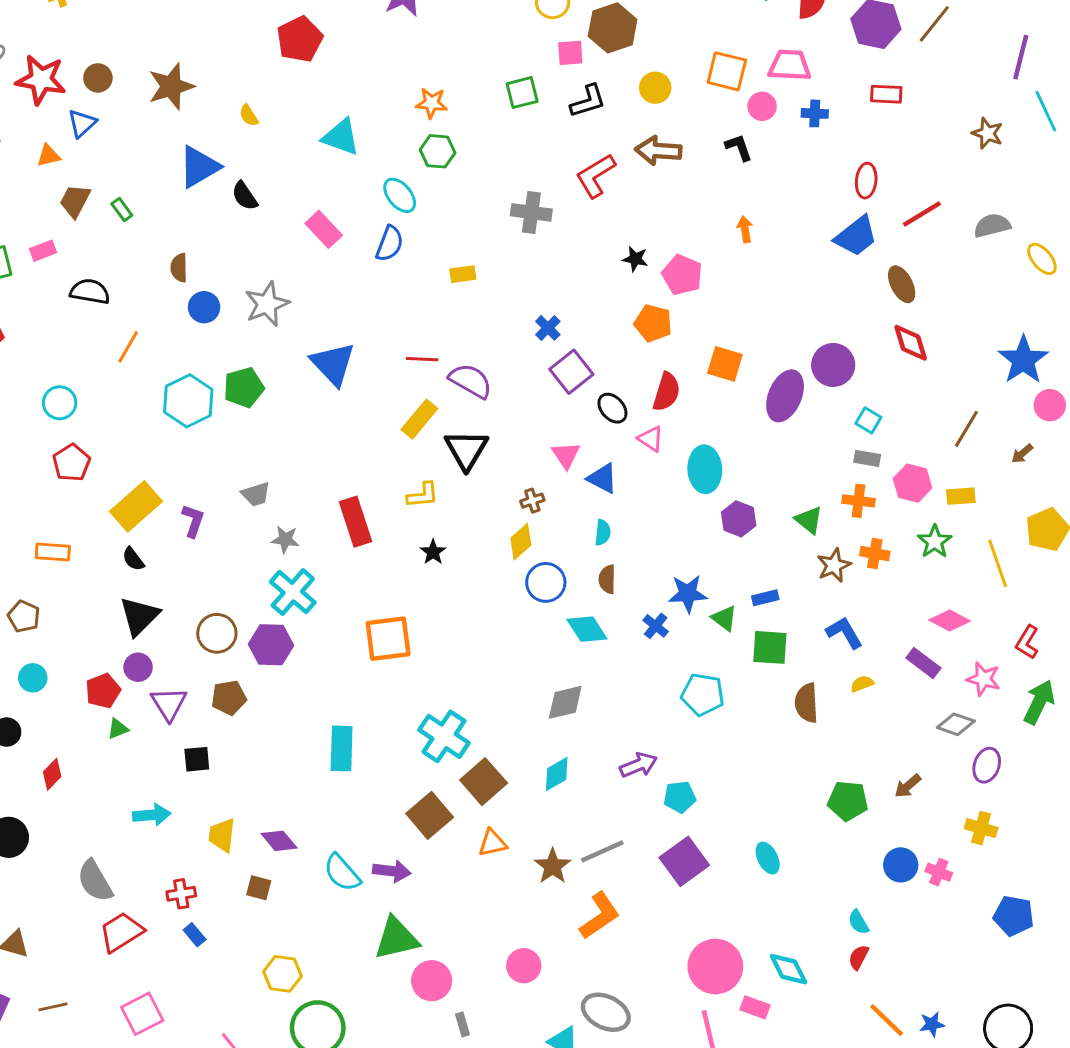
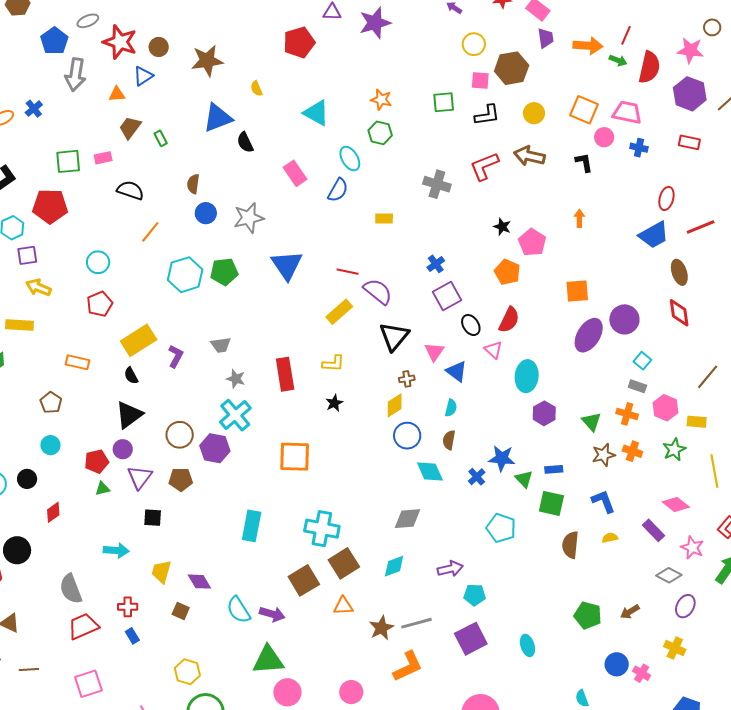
orange square: (725, 364) -> (577, 291), moved, turned -30
black triangle: (466, 450) -> (394, 336), moved
cyan cross: (444, 736) -> (322, 529), turned -32

